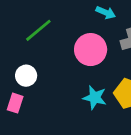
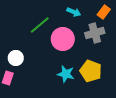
green line: (38, 30) -> (40, 25), moved

